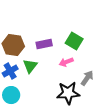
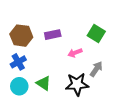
green square: (74, 41) -> (96, 34), moved
green triangle: (30, 66) -> (44, 83), moved, turned -35

